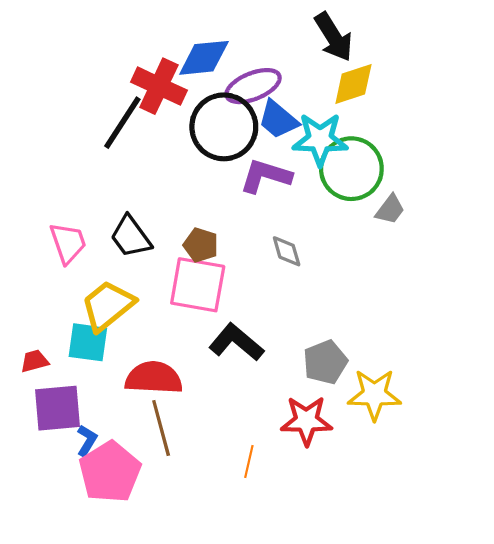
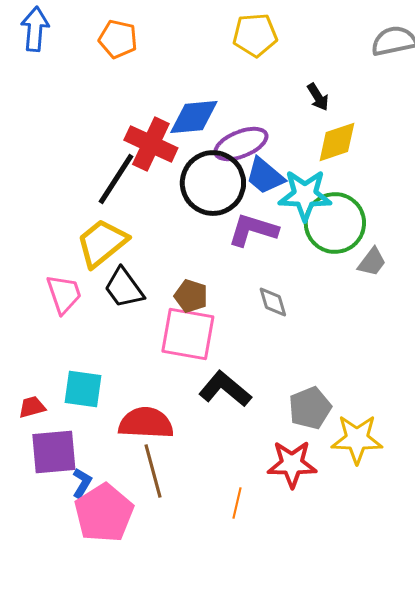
black arrow: (334, 37) -> (318, 97), size x0.6
yellow trapezoid: (108, 306) -> (102, 243), moved

